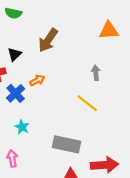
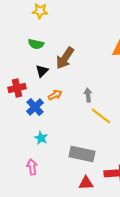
green semicircle: (13, 13) -> (36, 44), moved
black triangle: (14, 54) -> (42, 71), moved
gray arrow: (96, 73) -> (88, 95), moved

